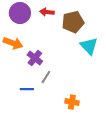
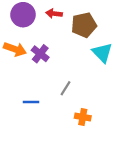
purple cross: (35, 58) -> (40, 54), moved
gray line: (46, 77) -> (66, 88), moved

